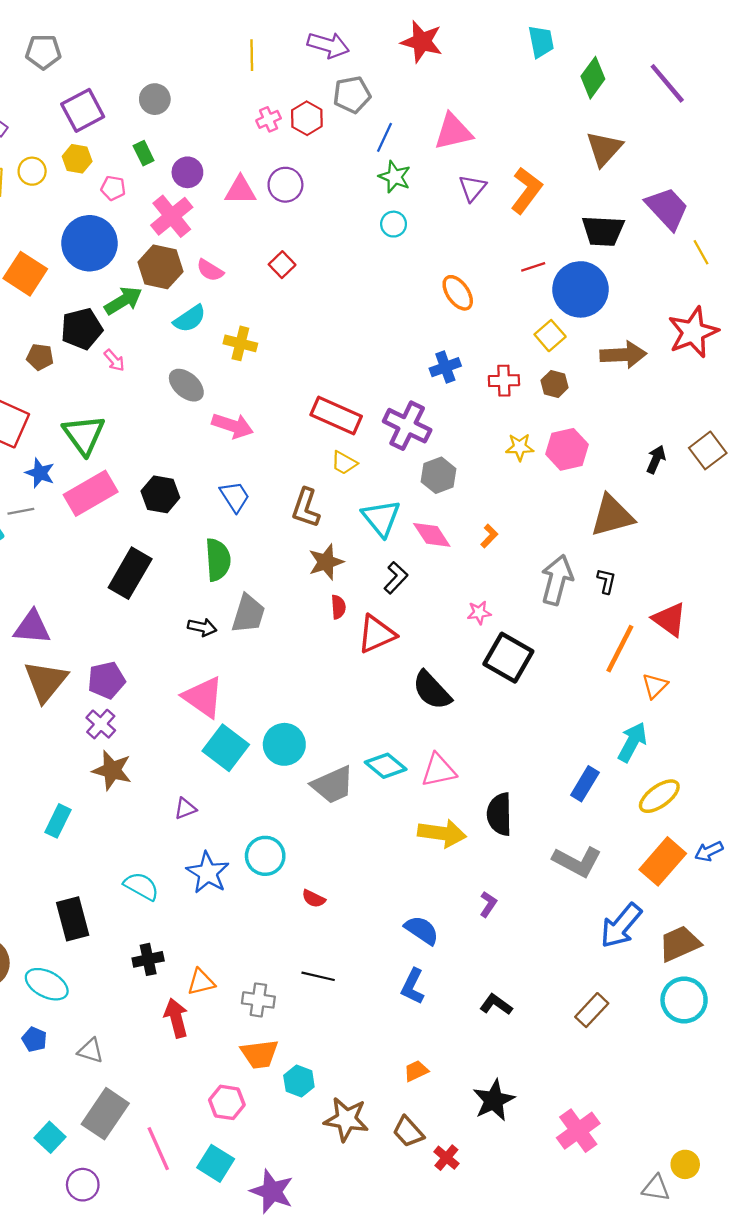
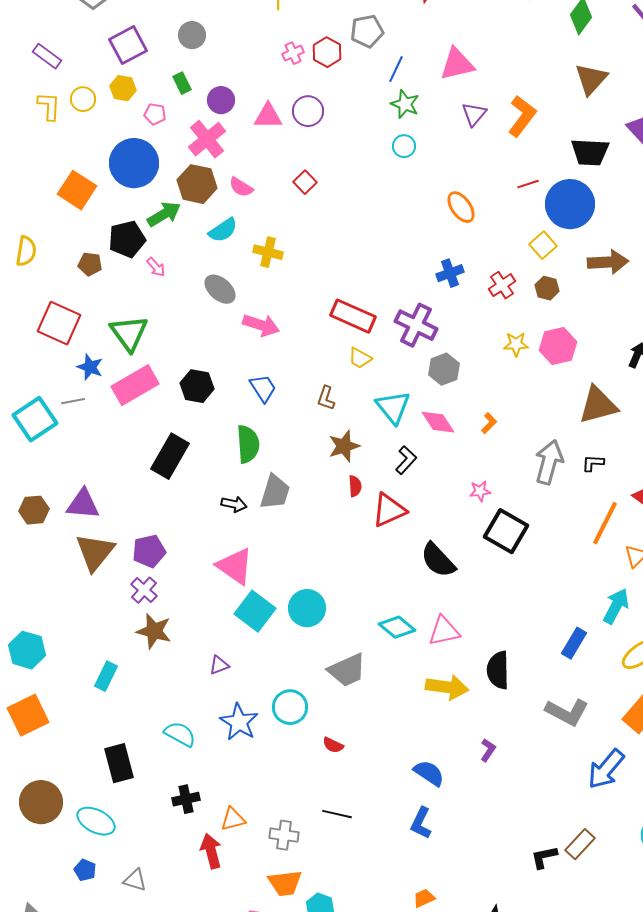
red cross: (504, 381) -> (502, 285), turned -32
brown L-shape: (306, 508) -> (326, 398), size x0.7
black L-shape: (606, 581) -> (593, 463), turned -100
gray trapezoid: (333, 785) -> (347, 670), moved
black L-shape: (496, 1004) -> (544, 857), moved, turned -48

